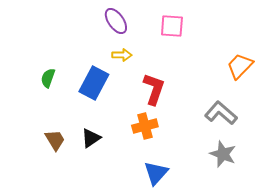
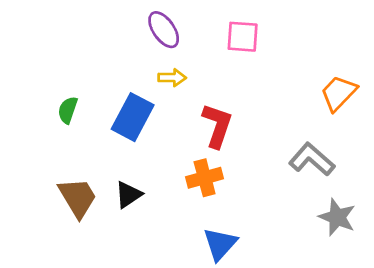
brown trapezoid: (55, 140) -> (78, 197), size x1.4
gray star: (223, 154) -> (337, 217), moved

